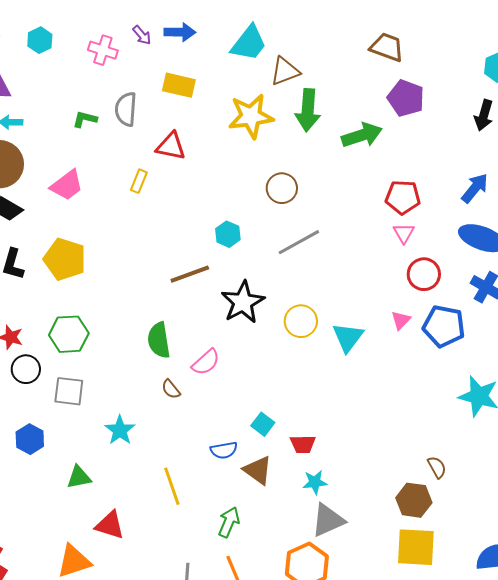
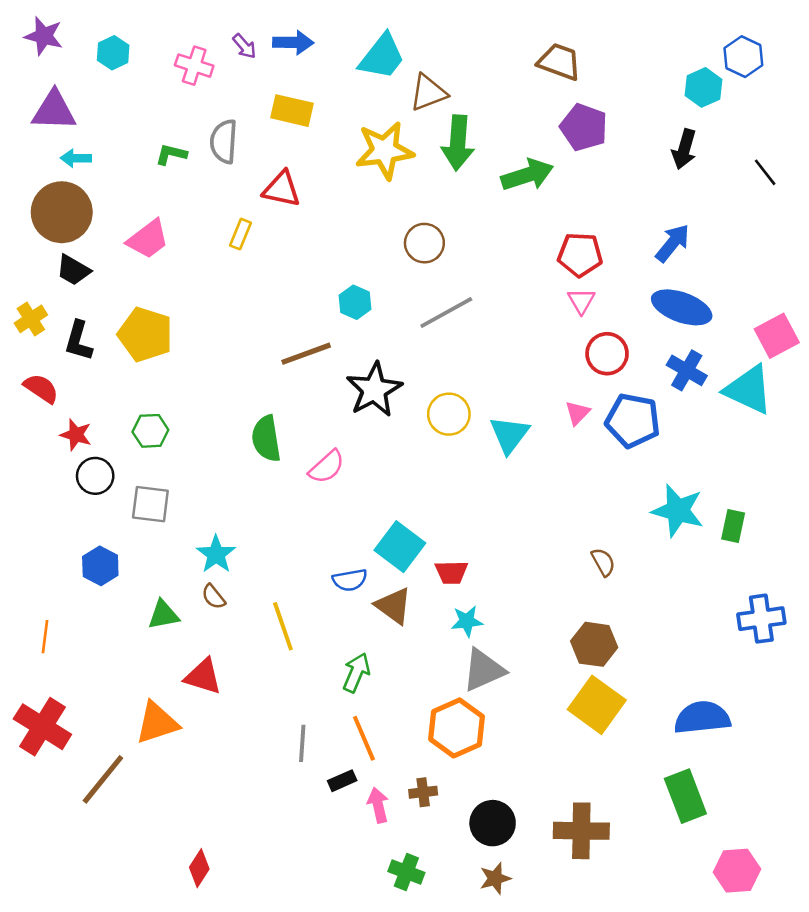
green hexagon: (69, 334) -> (150, 431), size x0.7
brown semicircle: (171, 389) -> (213, 597), moved
cyan square: (263, 424) -> (400, 547), size x1.6
brown semicircle: (437, 467) -> (603, 562), moved
yellow square: (416, 547) -> (597, 705), turned 33

